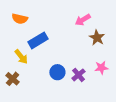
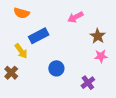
pink arrow: (83, 20) -> (75, 17), moved
pink star: (101, 68) -> (101, 56), moved
purple cross: (79, 75) -> (88, 83), moved

